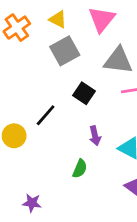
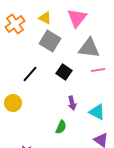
gray square: (65, 51) -> (50, 41), turned -30
black line: (46, 115) -> (30, 74), moved

